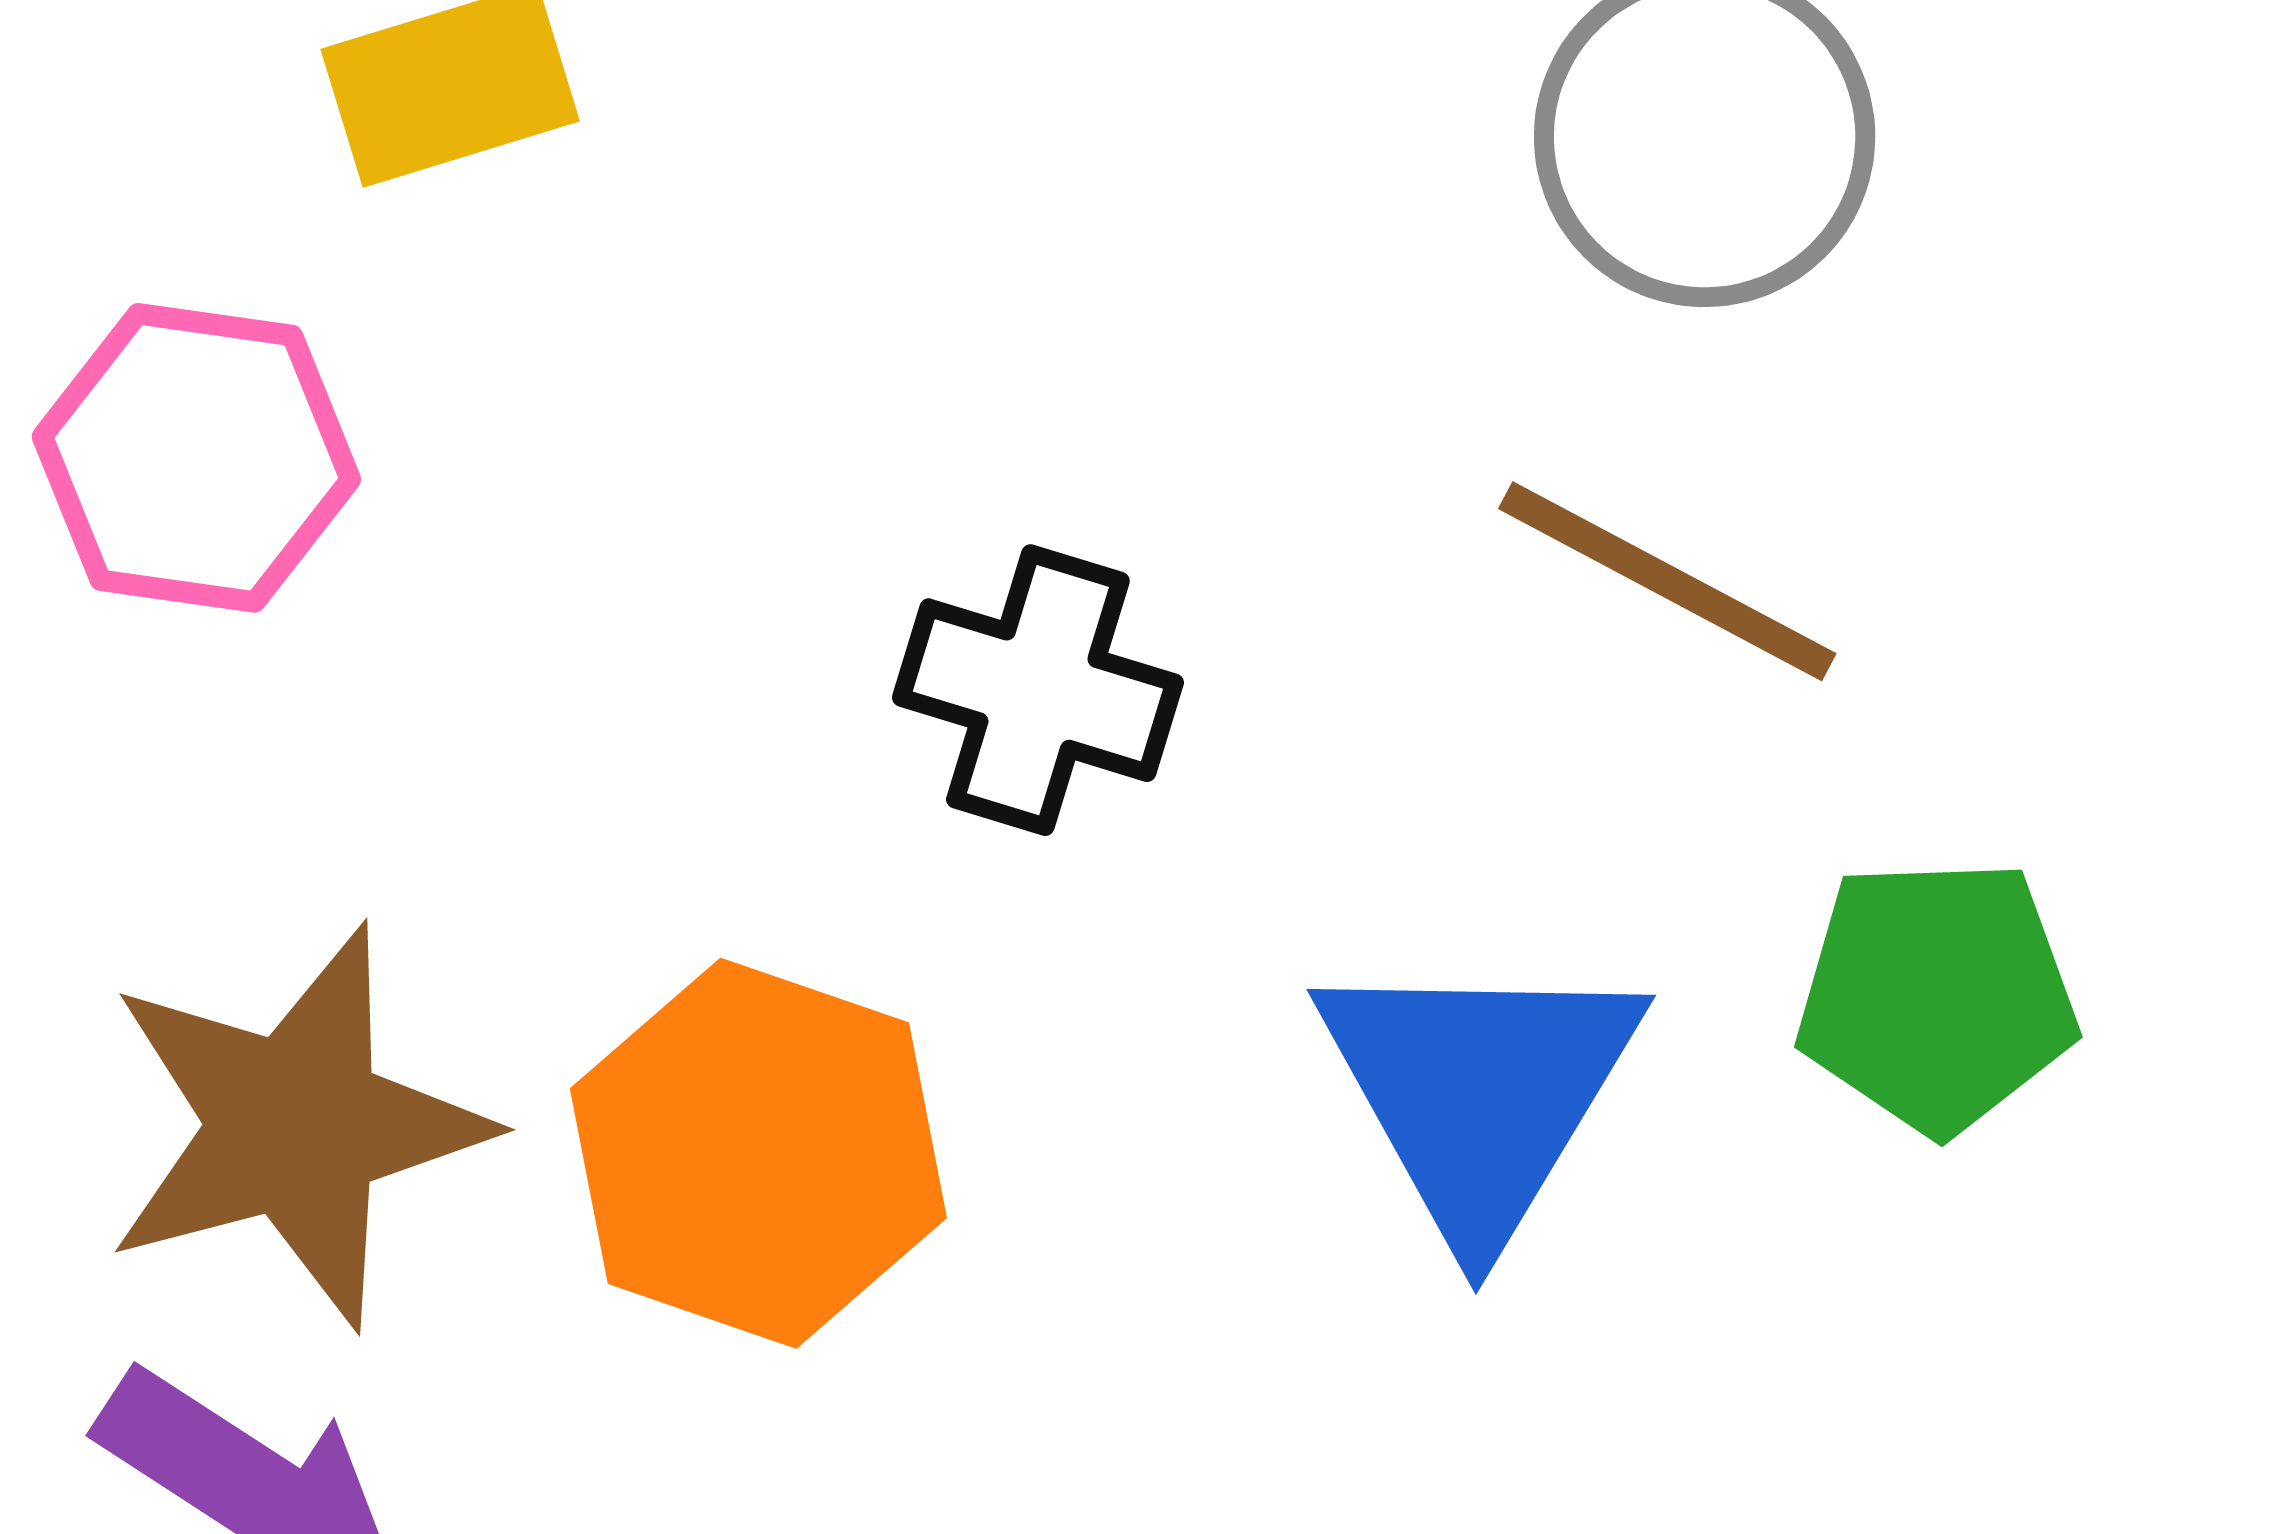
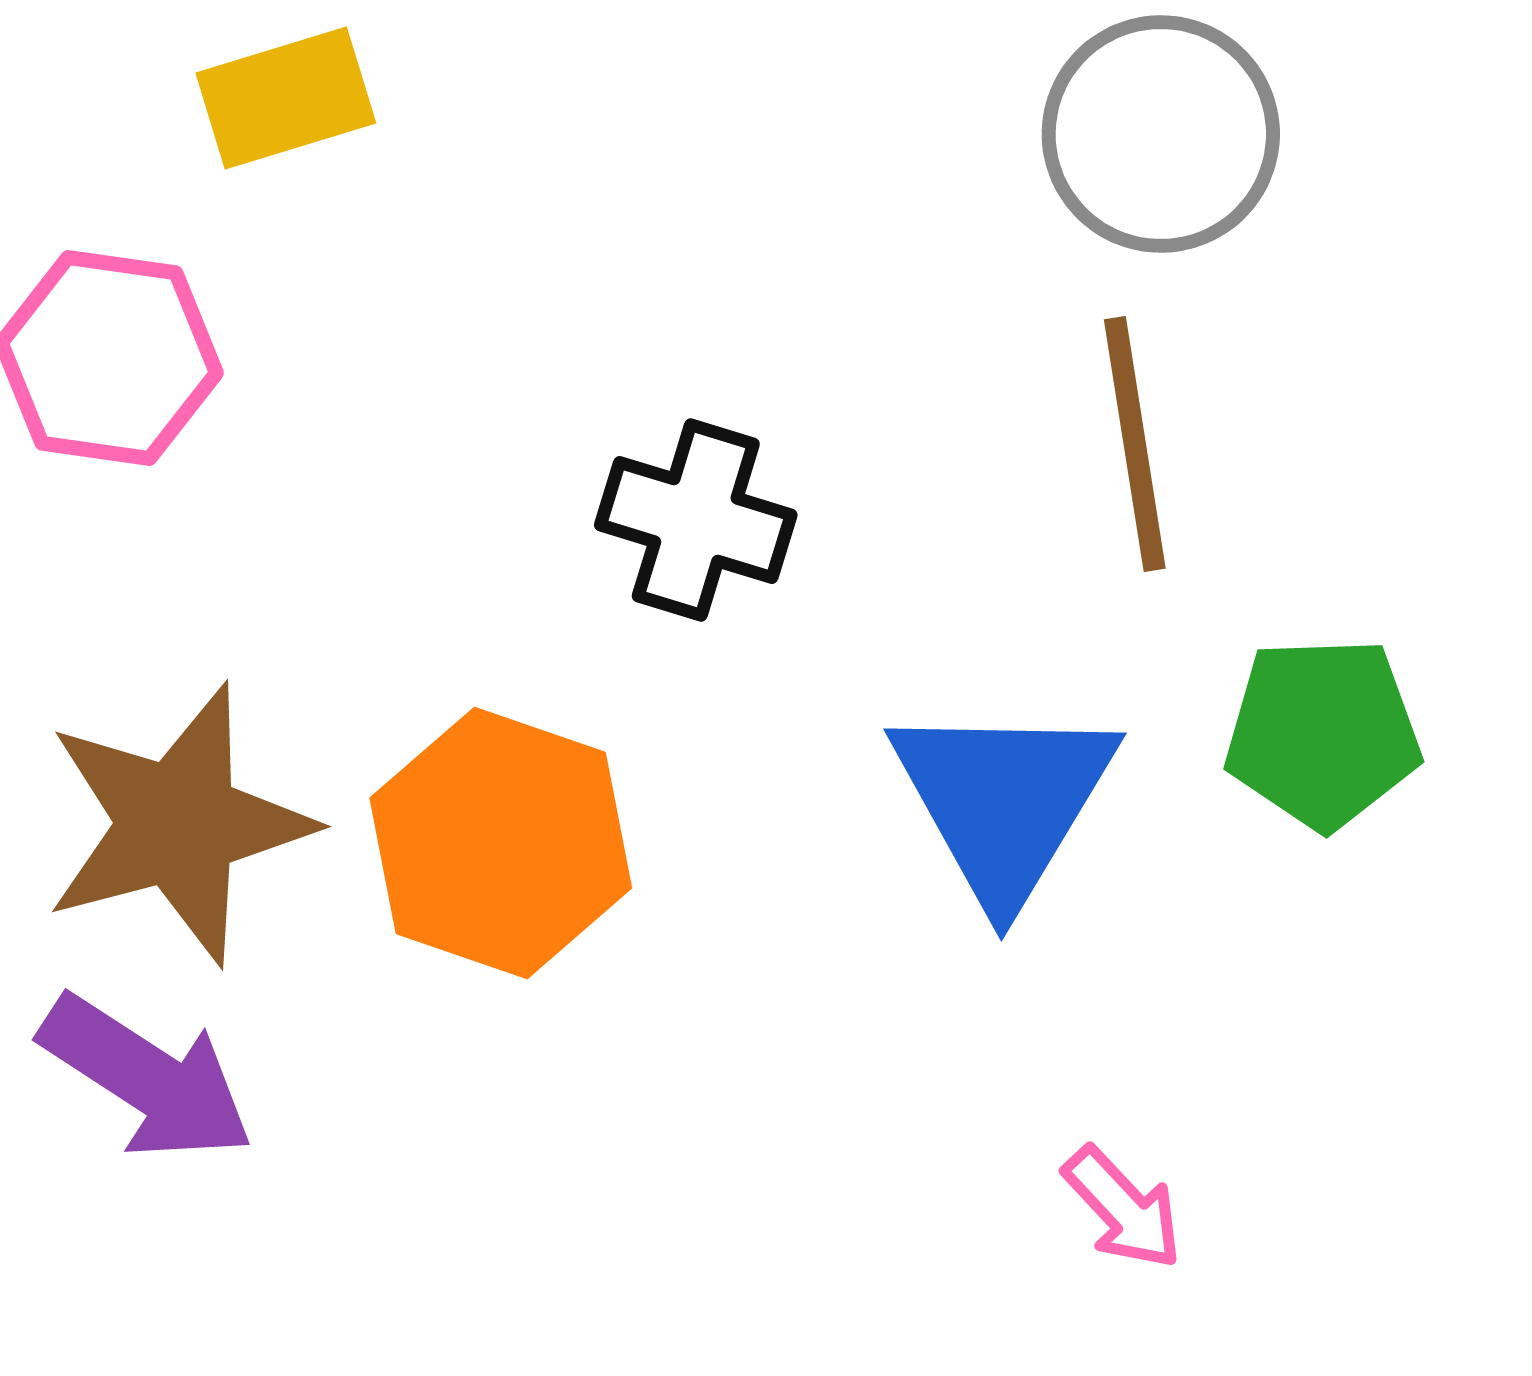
brown line: (1667, 581) -> (1135, 444), turned 53

